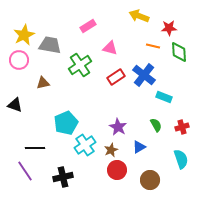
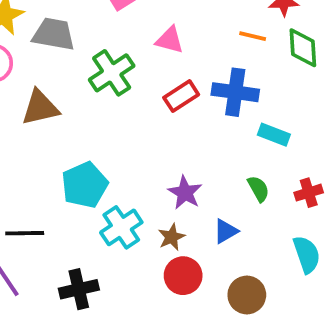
blue cross: (144, 75) -> (235, 92), turned -30
brown triangle: (43, 83) -> (40, 108), size x1.5

